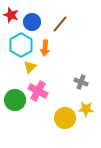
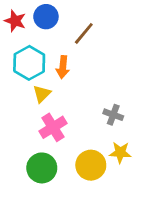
blue circle: (32, 22) -> (46, 17), moved
pink cross: (38, 91) -> (53, 127), turned 30
green circle: (15, 100) -> (42, 168), moved

